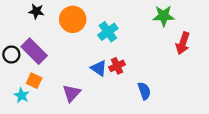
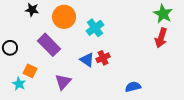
green star: (164, 16) -> (163, 14), moved, turned 30
purple rectangle: (34, 51) -> (49, 45), moved
blue semicircle: (144, 91) -> (133, 87), moved, turned -84

